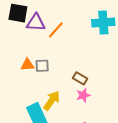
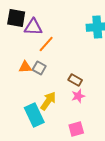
orange line: (56, 30) -> (46, 44), moved
gray square: (42, 66) -> (39, 68), turned 32

